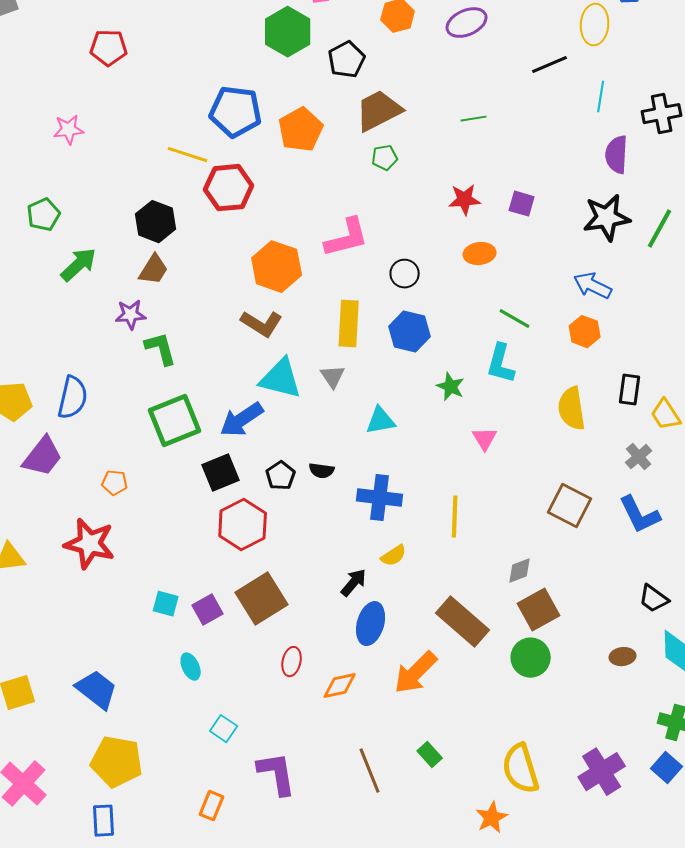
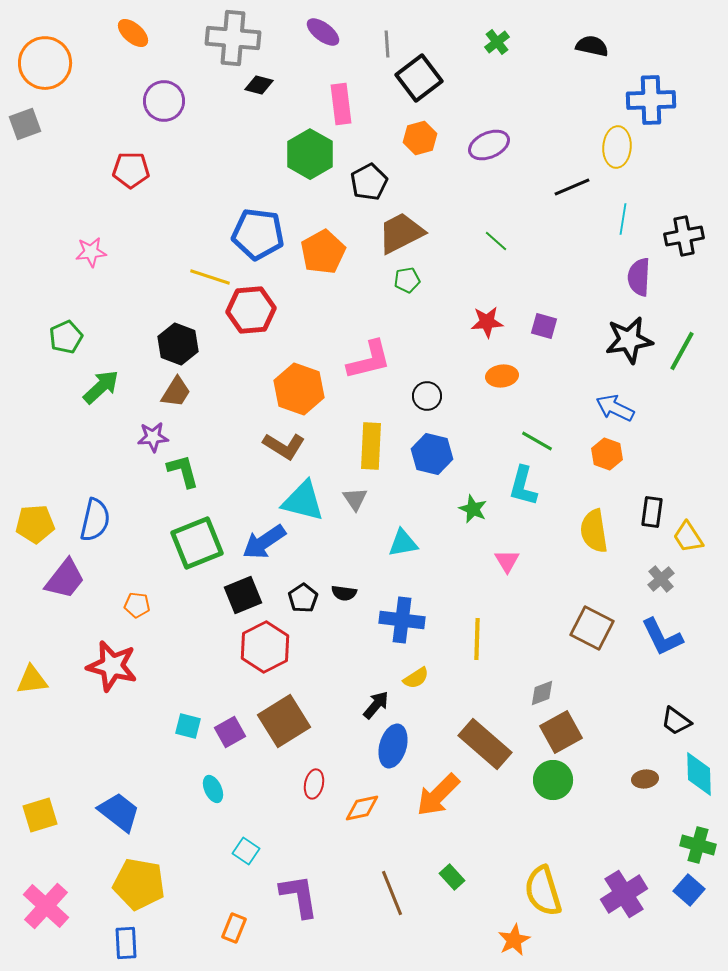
green line: (474, 119) -> (496, 241), turned 50

